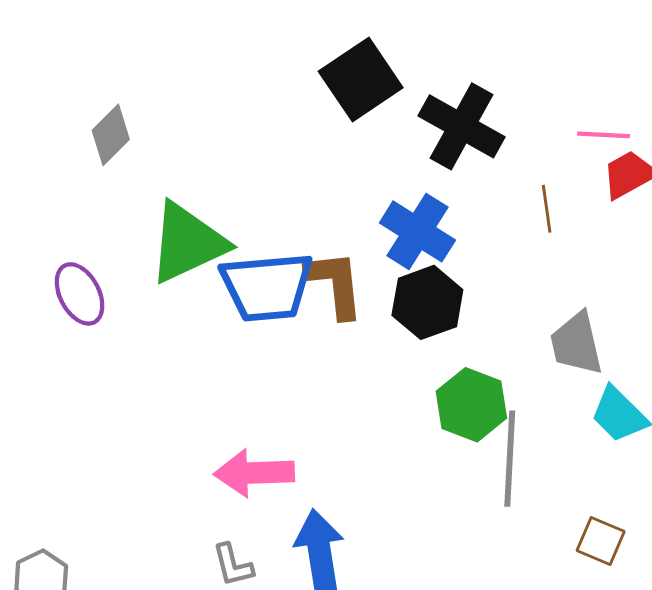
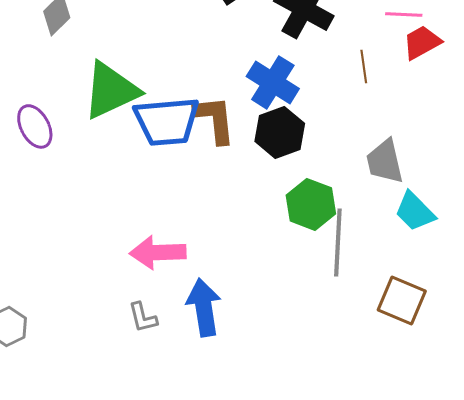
brown square: (601, 541) -> (402, 300), size x1.4

